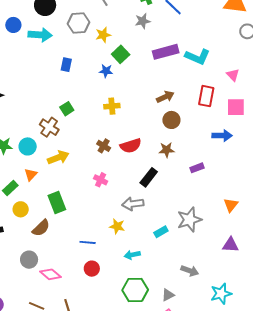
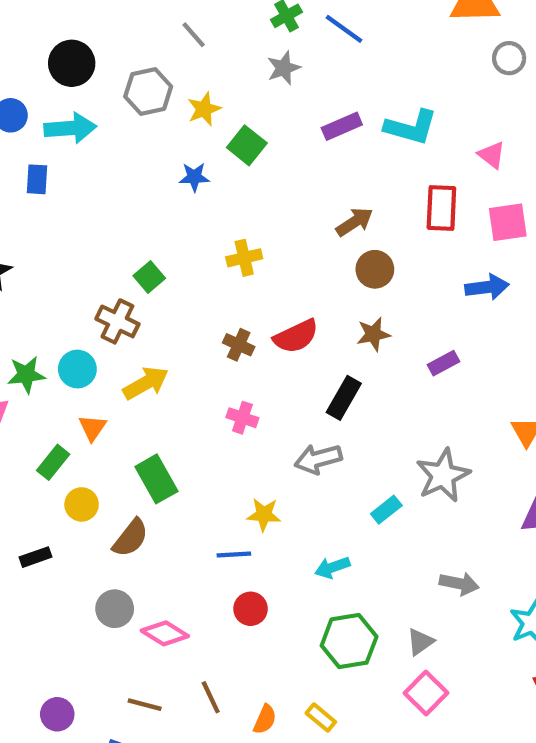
purple rectangle: (166, 52) -> (342, 126), size x0.7
blue rectangle: (66, 65) -> (37, 179), moved
blue star: (106, 71) -> (194, 177), moved
yellow star: (117, 226) -> (264, 515), moved

